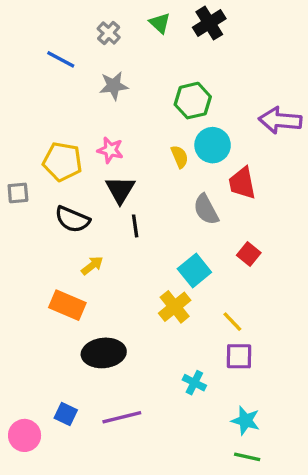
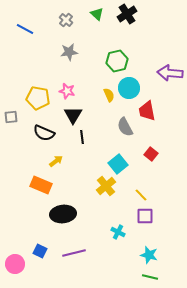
blue line: (61, 59) -> (25, 29), moved

